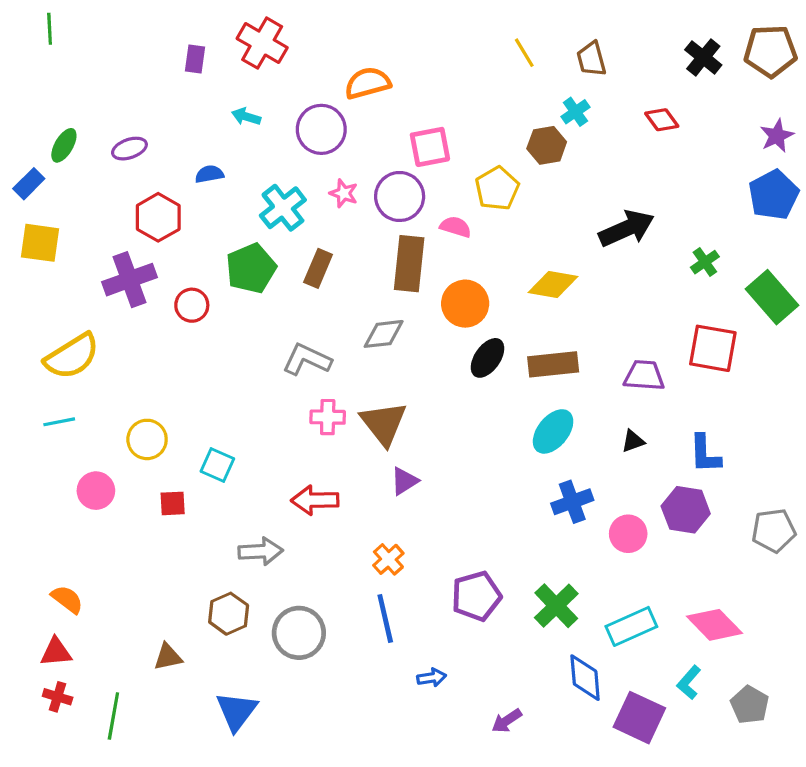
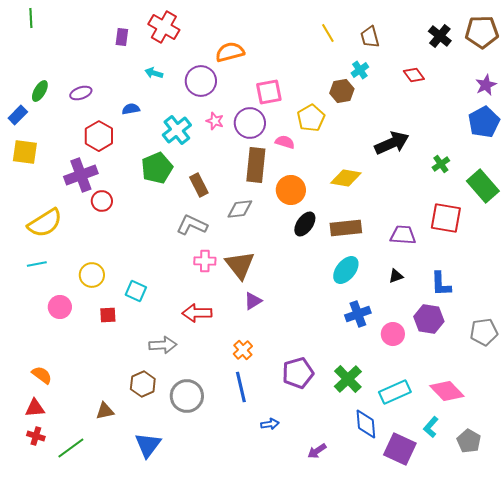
brown rectangle: (318, 268) -> (199, 185), moved, turned -50
red circle: (192, 305) -> (102, 201), moved
green line: (113, 716) -> (71, 448), turned 44

